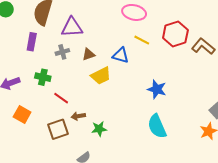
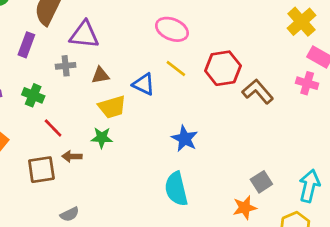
green star: (99, 129) -> (102, 138), moved

